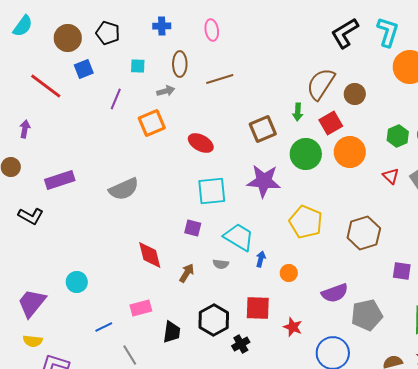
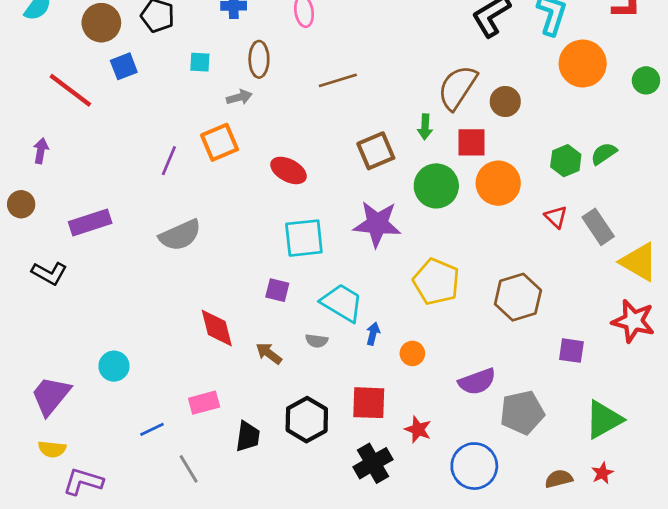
brown line: (220, 79) -> (338, 80), moved
purple line: (116, 99) -> (169, 161), moved
red square: (331, 123) -> (471, 142), turned 30
brown arrow: (187, 273) -> (269, 353), turned -84
black cross: (241, 344) -> (373, 463), moved, size x1.5

